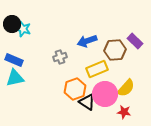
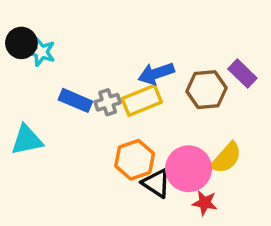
blue rectangle: (14, 60) -> (75, 100), moved
yellow rectangle: (97, 69) -> (142, 100), moved
red star: (124, 112) -> (205, 203), moved

